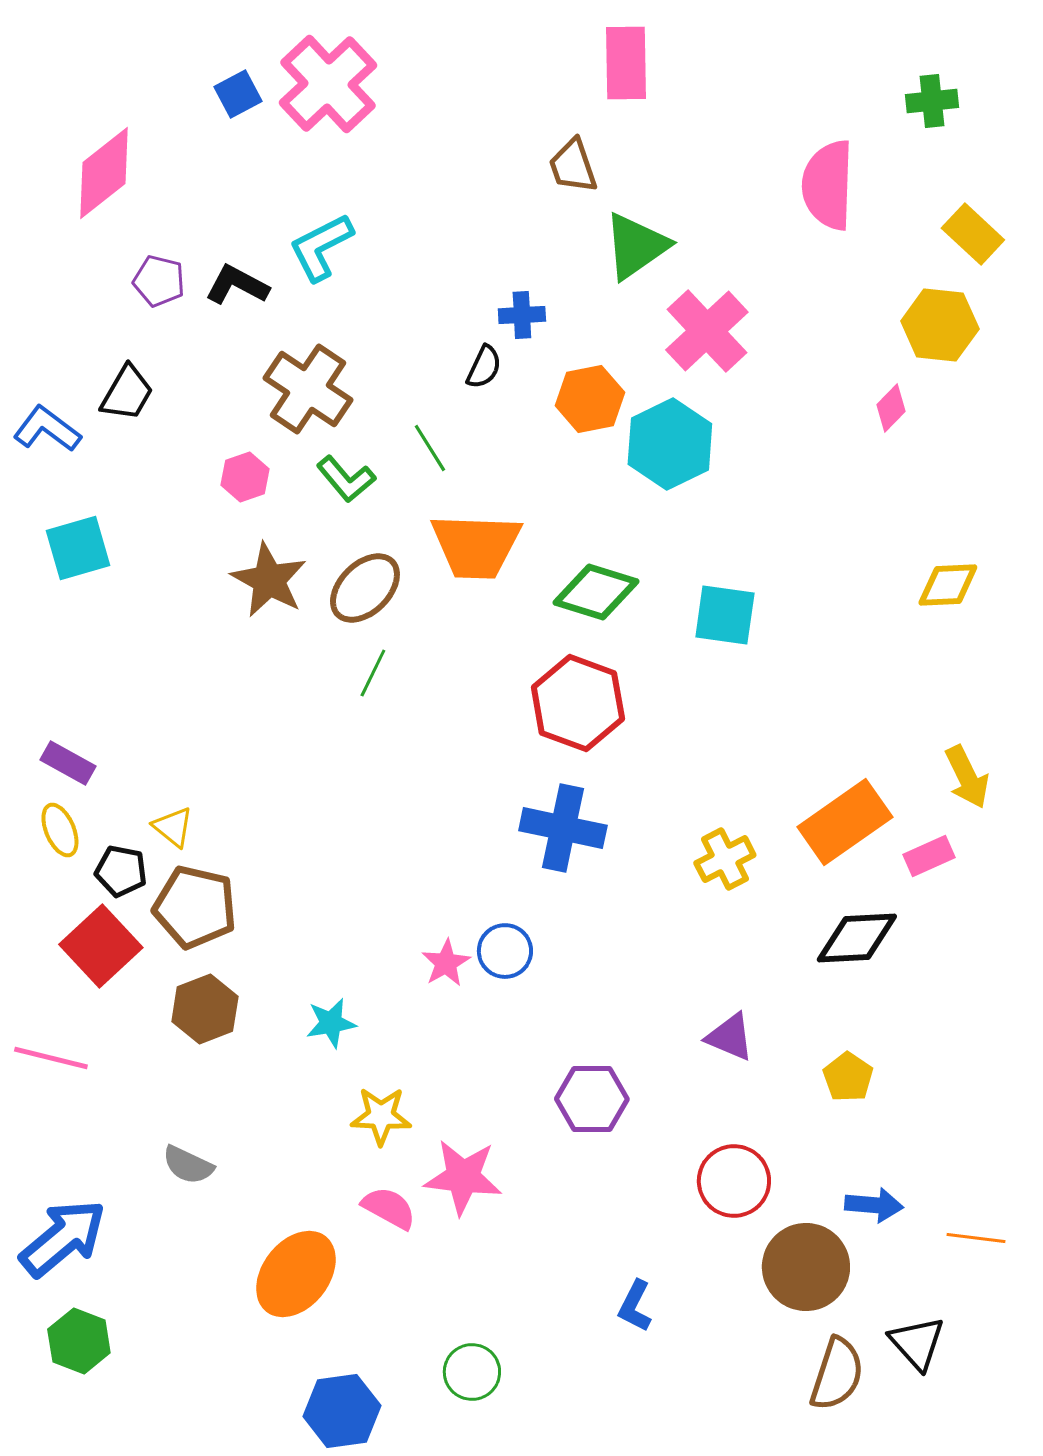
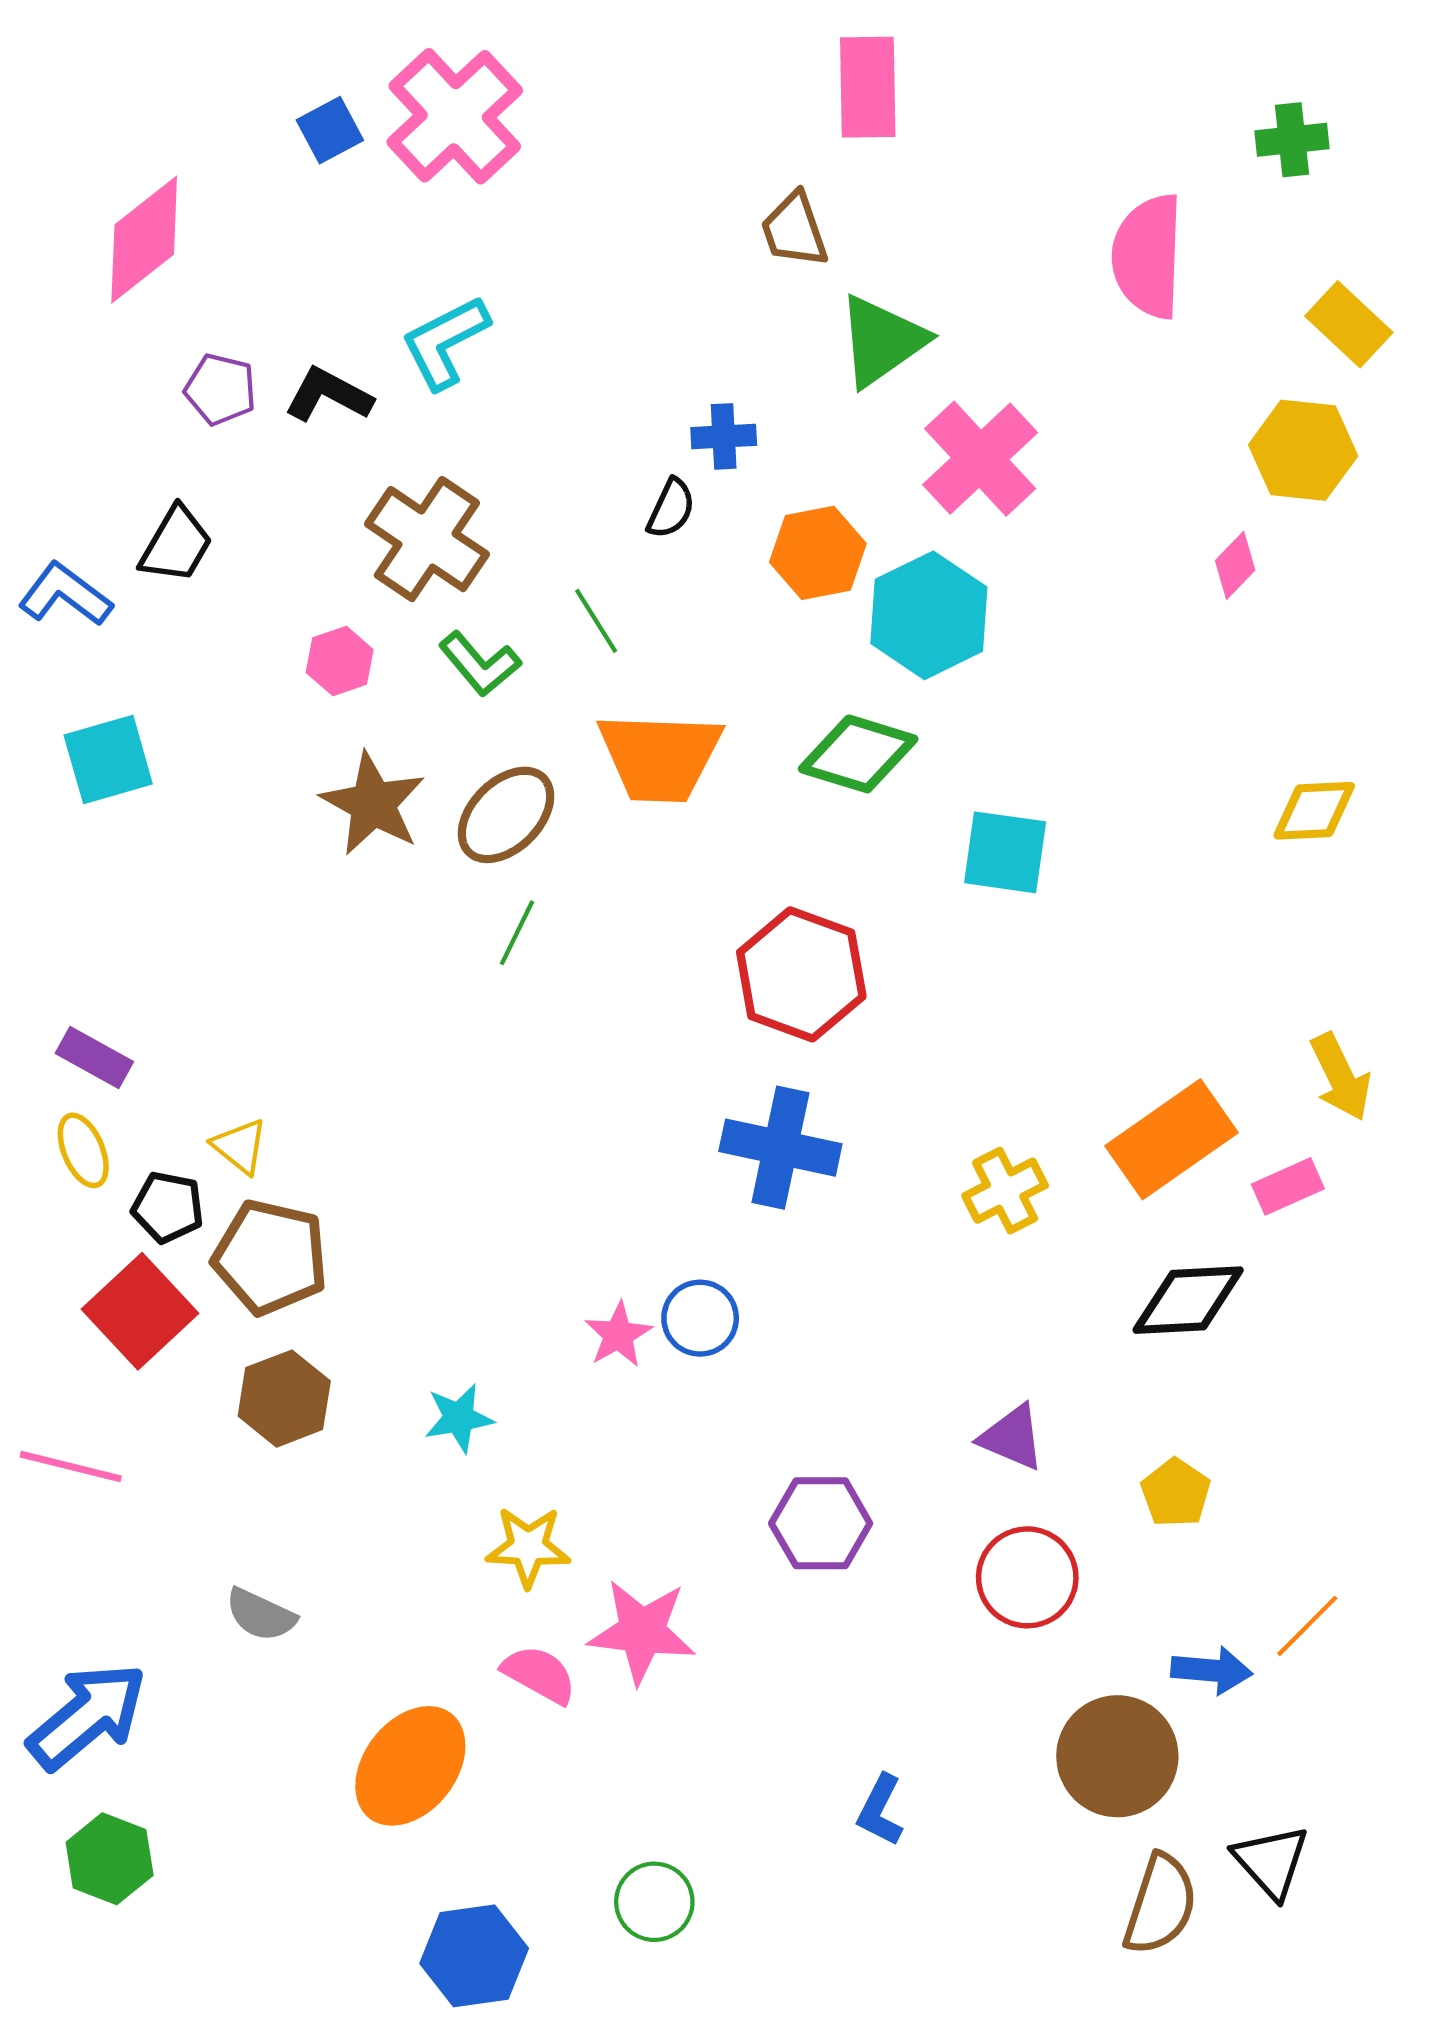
green diamond: (596, 592) -> (858, 754), moved
red circle: (734, 1181) -> (1027, 1577), moved
orange line: (976, 1238) -> (1307, 1626), moved, turned -52

